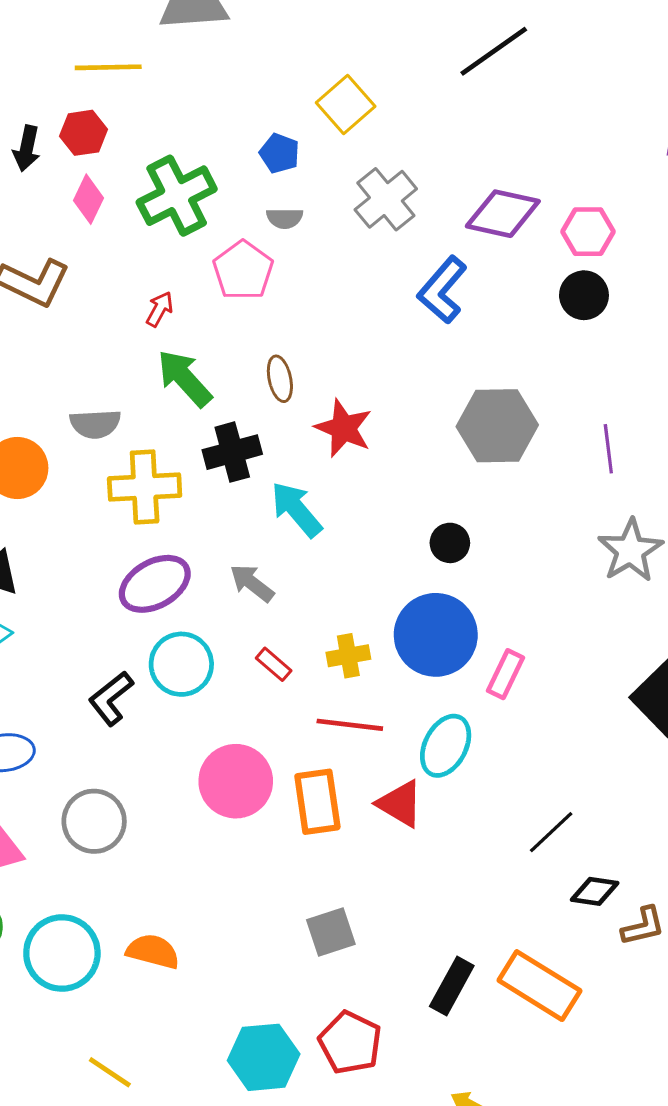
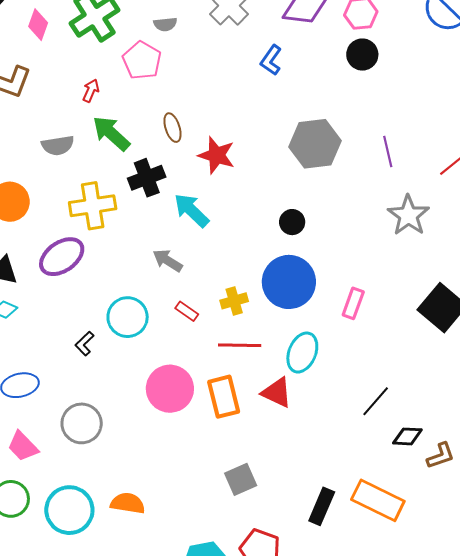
blue L-shape: (442, 290) -> (271, 60), size x0.7
gray semicircle: (95, 424) -> (58, 145), moved
purple ellipse: (155, 584) -> (62, 257), moved
pink rectangle: (505, 674) -> (353, 303), moved
black L-shape: (111, 698) -> (85, 344), size x0.7

